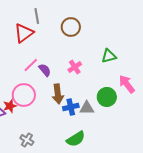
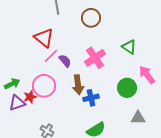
red triangle: (24, 33) -> (44, 38), moved, turned -45
green triangle: (109, 56) -> (129, 47), turned 49
pink cross: (75, 67) -> (95, 58), size x1.5
gray triangle: (87, 108) -> (138, 118), moved

